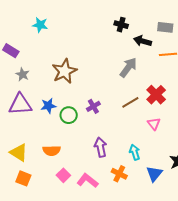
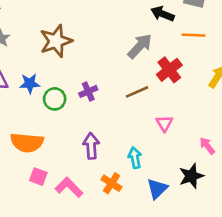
red cross: (156, 95) -> (169, 70), moved
orange semicircle: (52, 151) -> (27, 143), size x1.4
pink square: (63, 175) -> (38, 177), turned -32

